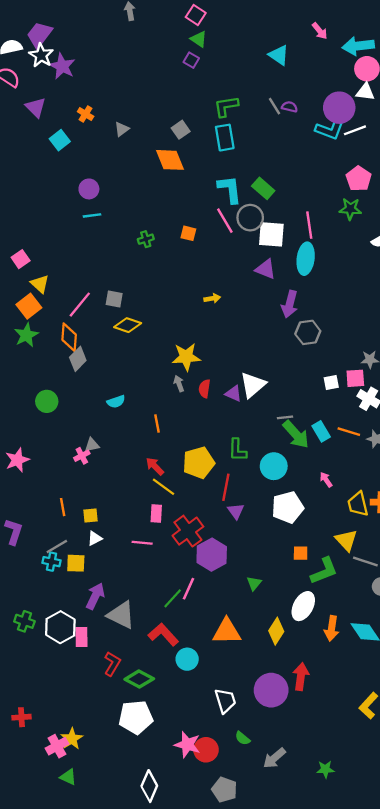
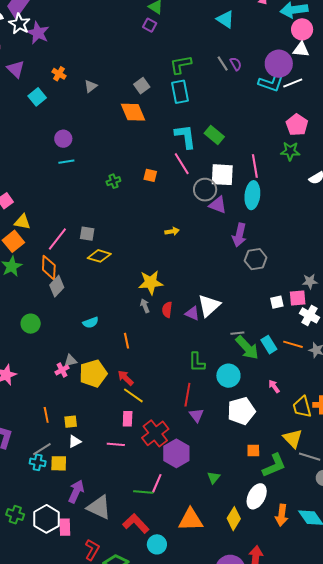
purple semicircle: (290, 107) -> (236, 64), turned 48
gray circle: (250, 218) -> (205, 190), moved
yellow triangle: (40, 284) -> (22, 222), turned -30
yellow pentagon: (199, 463) -> (93, 373), moved
green line: (173, 598) -> (143, 492), turned 54

